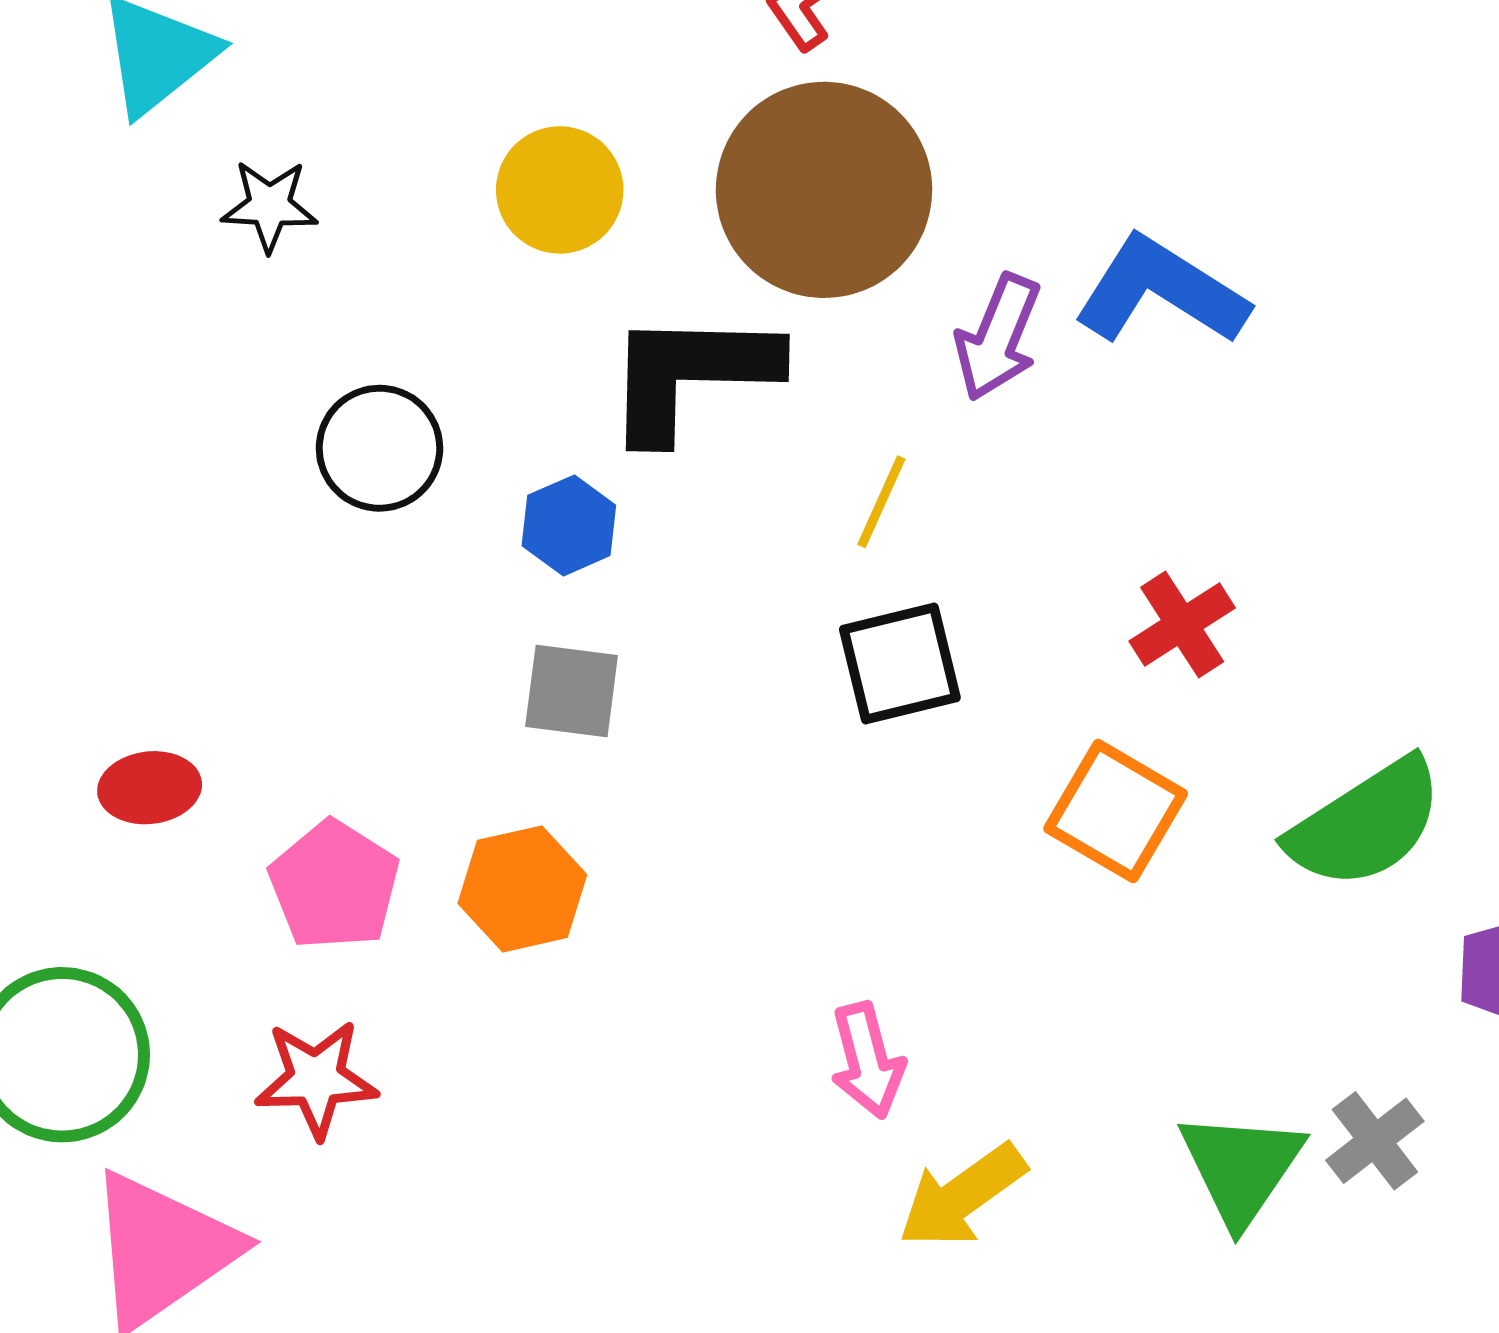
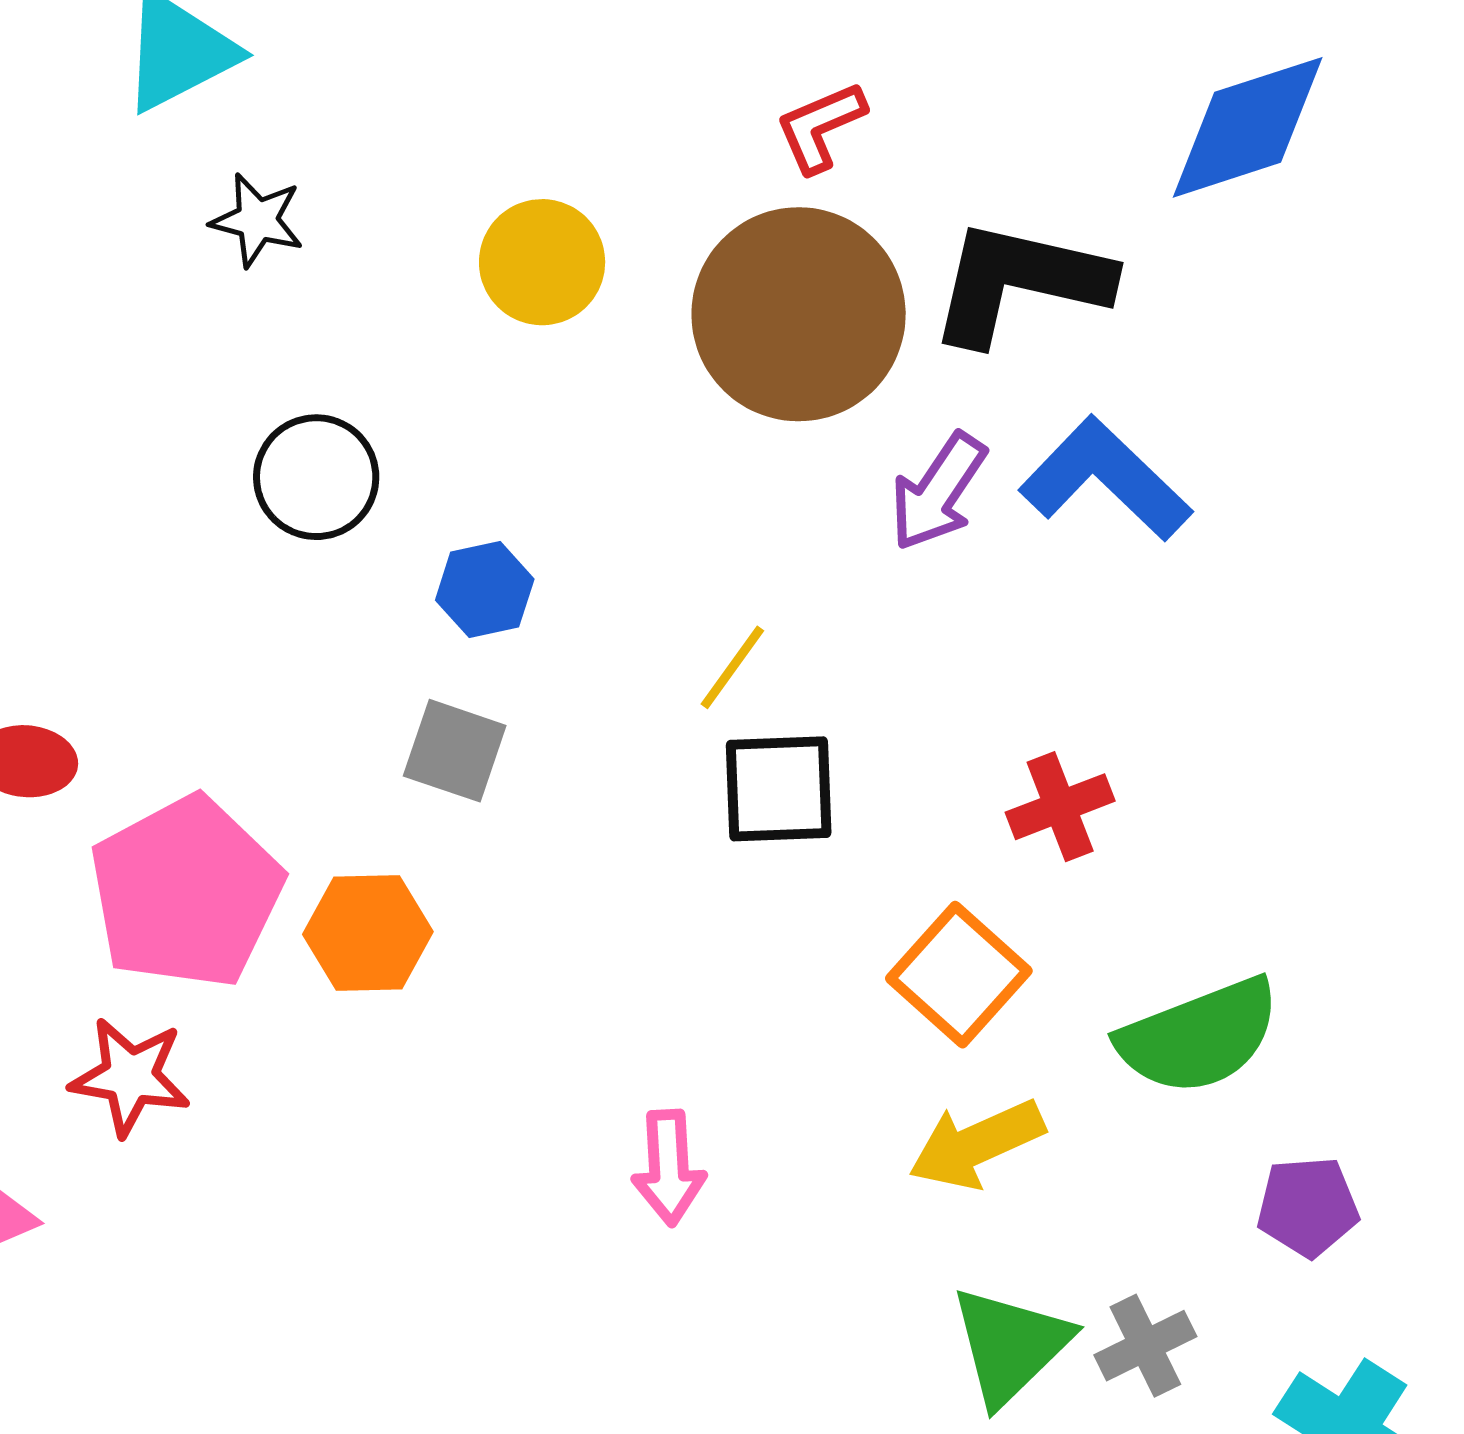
black L-shape: (691, 375) -> (1020, 282), moved
yellow line: (881, 502) -> (732, 667), moved
pink pentagon: (334, 885) -> (186, 892), size x1.5
yellow arrow: (962, 1196) -> (977, 1144), moved

